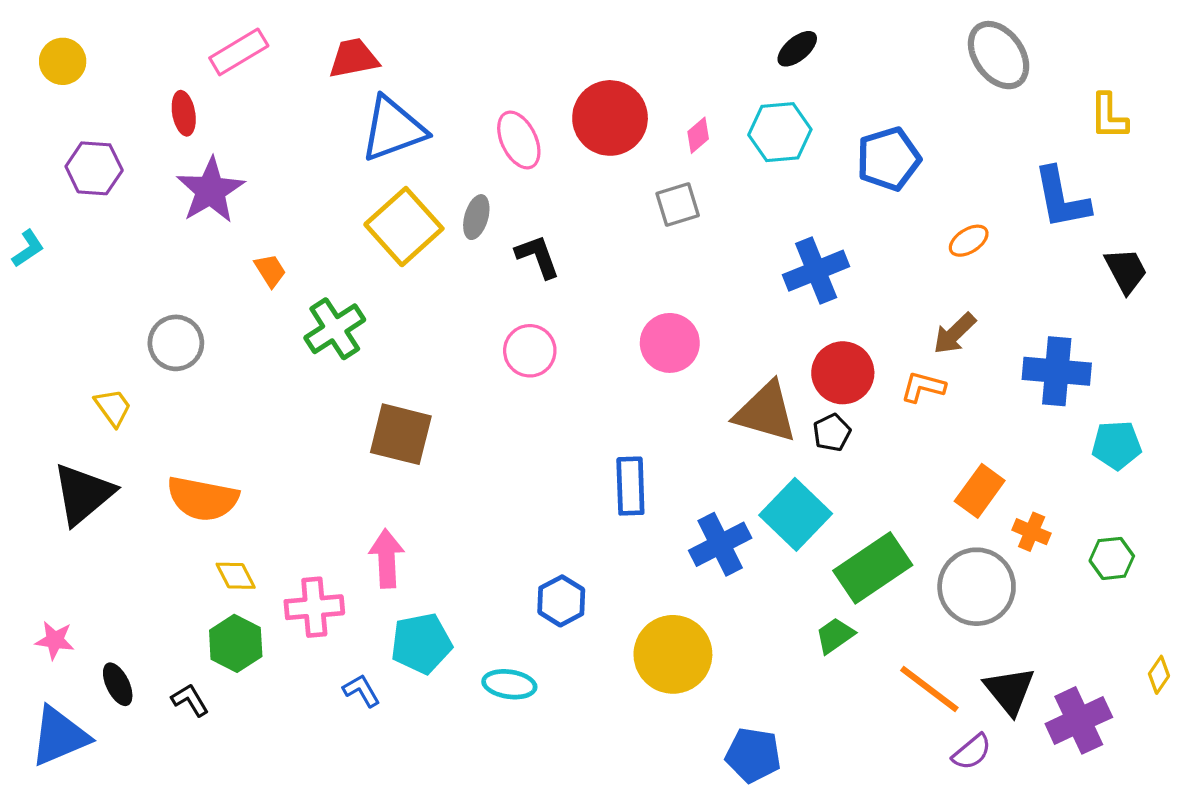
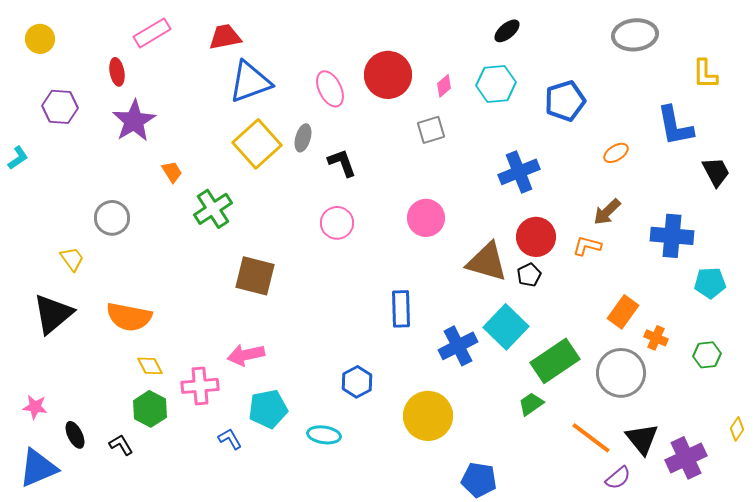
gray ellipse: (999, 55) -> (635, 35), turned -60
pink arrow: (387, 558) -> (246, 355), turned -99

